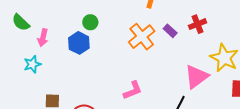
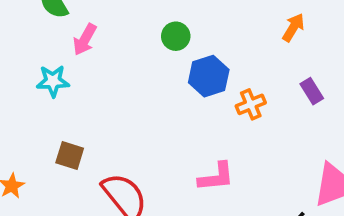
orange cross: (142, 37) -> (251, 104), moved, size x0.6
blue hexagon: (79, 43) -> (209, 76), moved

